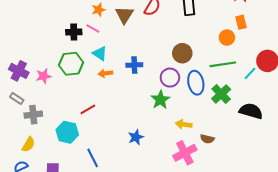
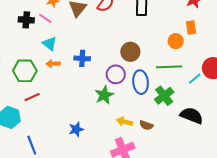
green hexagon: (71, 64) -> (25, 71), moved
brown semicircle: (207, 139) -> (146, 125), moved

